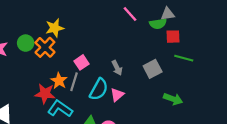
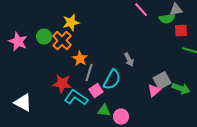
pink square: (82, 62) -> (96, 91), moved
gray square: (153, 69) -> (162, 81), moved
orange star: (59, 81) -> (80, 59), moved
pink triangle: (117, 95) -> (154, 91), moved

